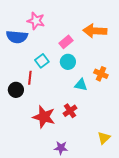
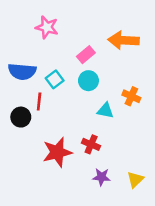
blue semicircle: (17, 37) -> (22, 72), moved
red cross: (70, 111) -> (91, 144), turned -32
red star: (44, 117) -> (57, 152), turned -30
purple star: (61, 148) -> (101, 177), moved

